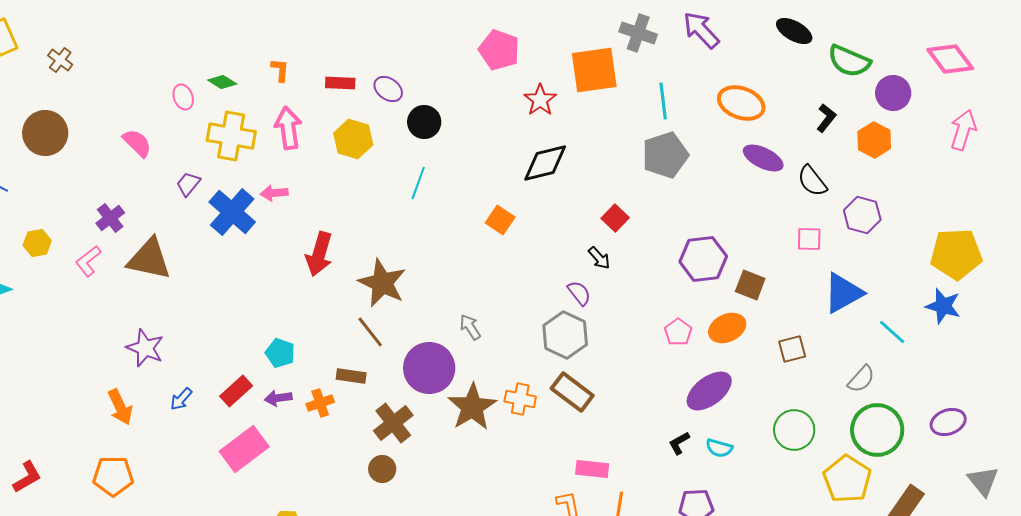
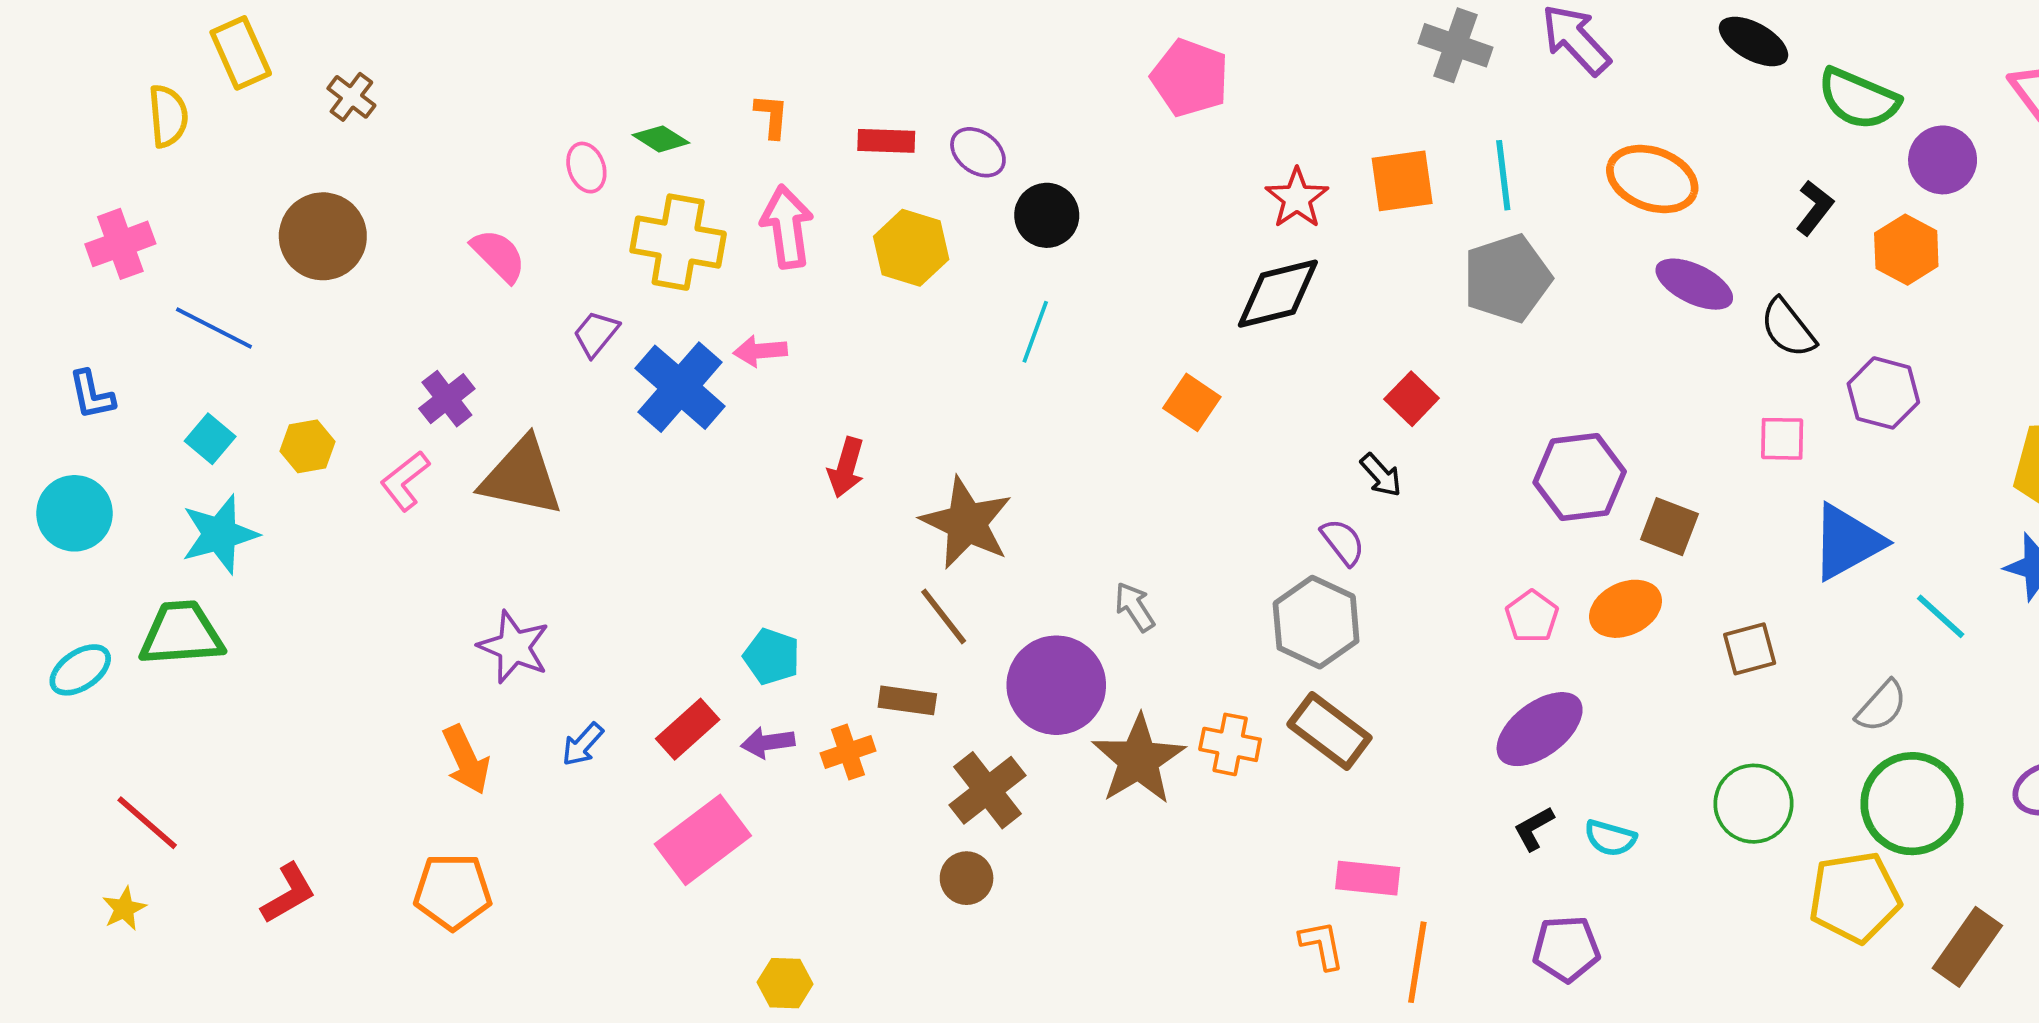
orange square: (594, 70) -> (1402, 181), moved, size x0.7
red star: (540, 100) -> (1297, 198), moved
red arrow: (319, 254) -> (846, 467), size x0.7
purple ellipse: (709, 391) -> (1540, 729), moved
yellow pentagon: (847, 479) -> (1855, 897), turned 30

